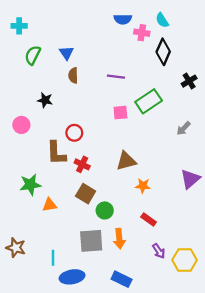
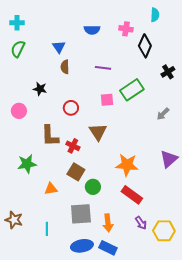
blue semicircle: (123, 19) -> (92, 30), moved
cyan semicircle: (162, 20) -> (155, 15), moved, turned -144
green semicircle: (33, 55) -> (18, 49), moved
red circle: (74, 133) -> (71, 108), moved
brown triangle: (126, 161) -> (98, 132), moved, turned -48
orange star: (143, 186) -> (127, 165), size x1.6
orange triangle: (50, 205) -> (51, 189), moved
red rectangle: (149, 219) -> (132, 195), size x1.5
orange arrow: (119, 239) -> (108, 223), moved
blue ellipse: (72, 277) -> (82, 246), moved

